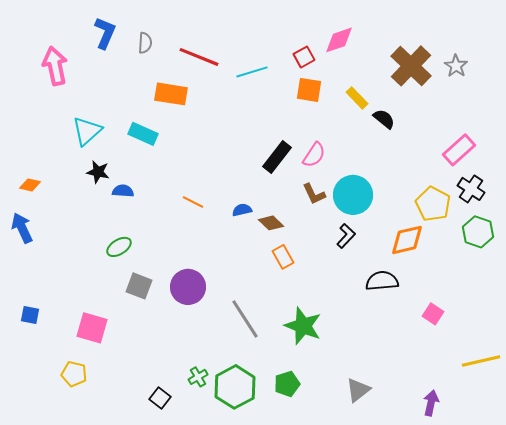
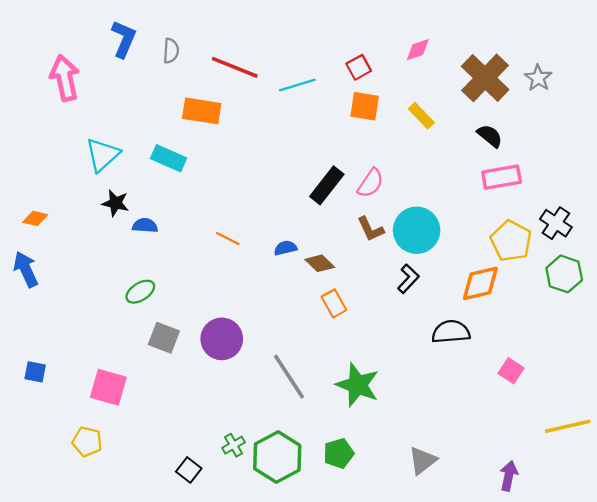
pink diamond: (339, 40) -> (418, 50), moved, size x0.7
black semicircle: (384, 119) -> (490, 136), moved
pink rectangle: (459, 150) -> (502, 177), moved, turned 32

